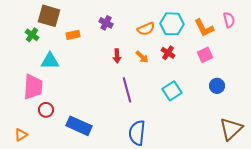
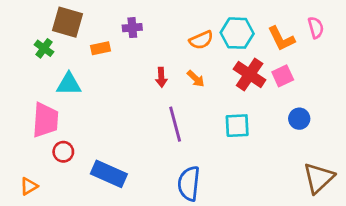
purple cross: (106, 23) -> (132, 28), moved, turned -32
red cross: (168, 53) -> (250, 74), moved, size x1.6
cyan square: (172, 91) -> (237, 126), turned 30

